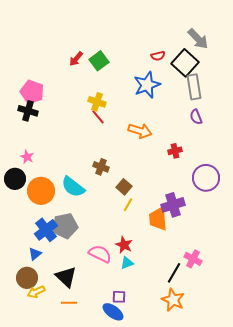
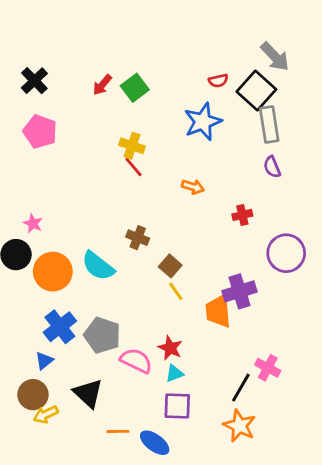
black cross: (28, 111) -> (34, 81), moved, turned 30
orange arrow: (140, 131) -> (193, 187), size x0.7
yellow line: (128, 205) -> (176, 291), turned -64
gray pentagon: (65, 226) -> (102, 335), moved, turned 30
purple square: (119, 297) -> (177, 406), moved, size x1.5
orange line: (69, 303) -> (118, 431), moved

